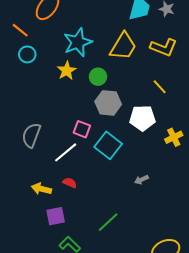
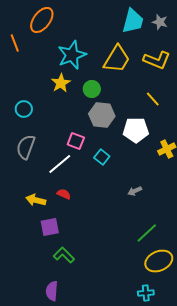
orange line: (20, 30) -> (15, 43), turned 30
cyan circle: (27, 54) -> (24, 109), moved
cyan square: (108, 145) -> (102, 157), size x0.6
green line: (108, 222) -> (147, 233), moved

